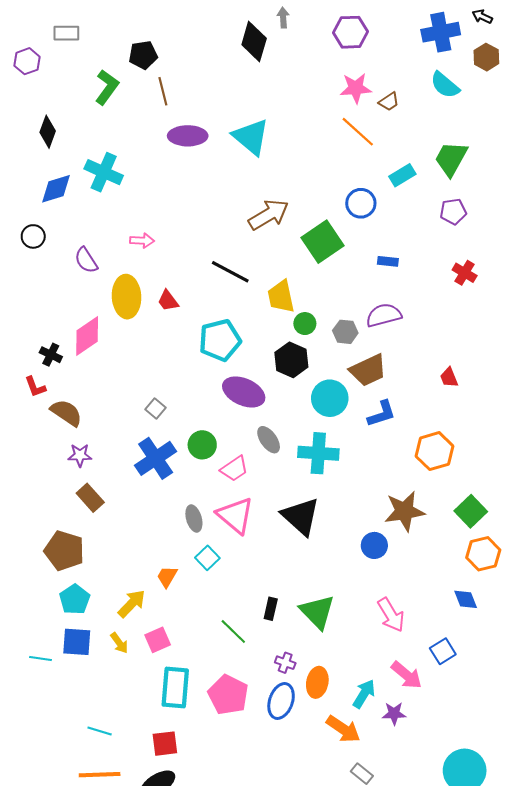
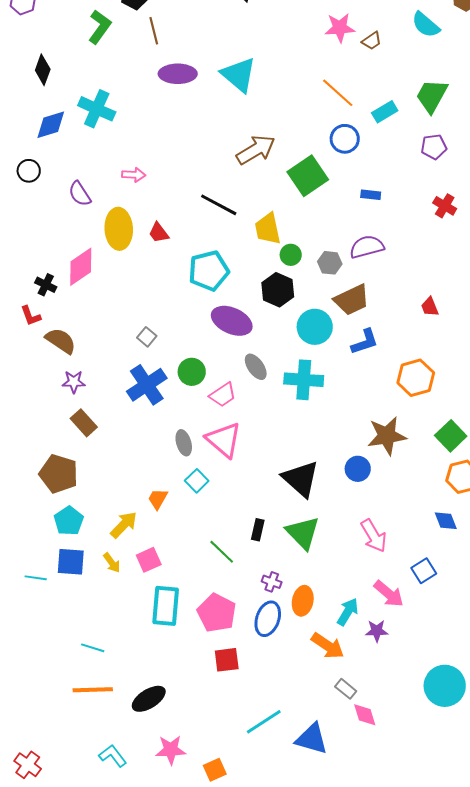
orange line: (358, 132) -> (338, 93), moved
black triangle: (301, 516) -> (301, 479), moved
red square: (165, 744) -> (227, 660), moved

